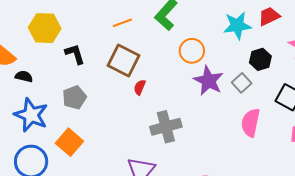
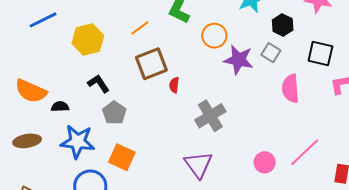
yellow hexagon: (45, 28) -> (88, 40), moved
black L-shape: (75, 54) -> (98, 84), moved
brown square: (124, 60) -> (151, 64), turned -32

